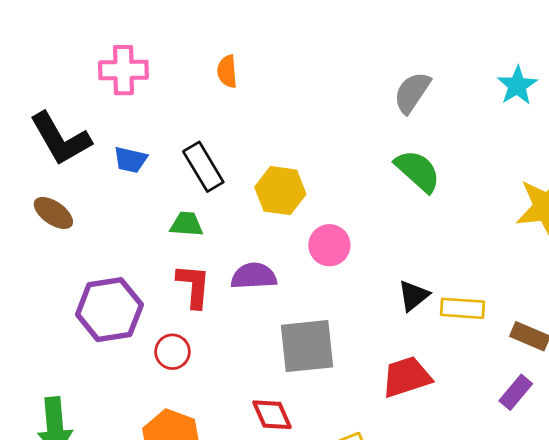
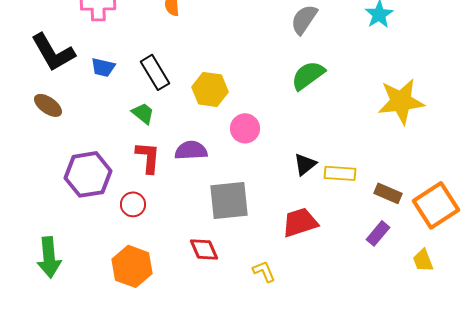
green semicircle: (418, 171) -> (308, 75), turned -78
green trapezoid: (187, 224) -> (143, 113), turned 35

